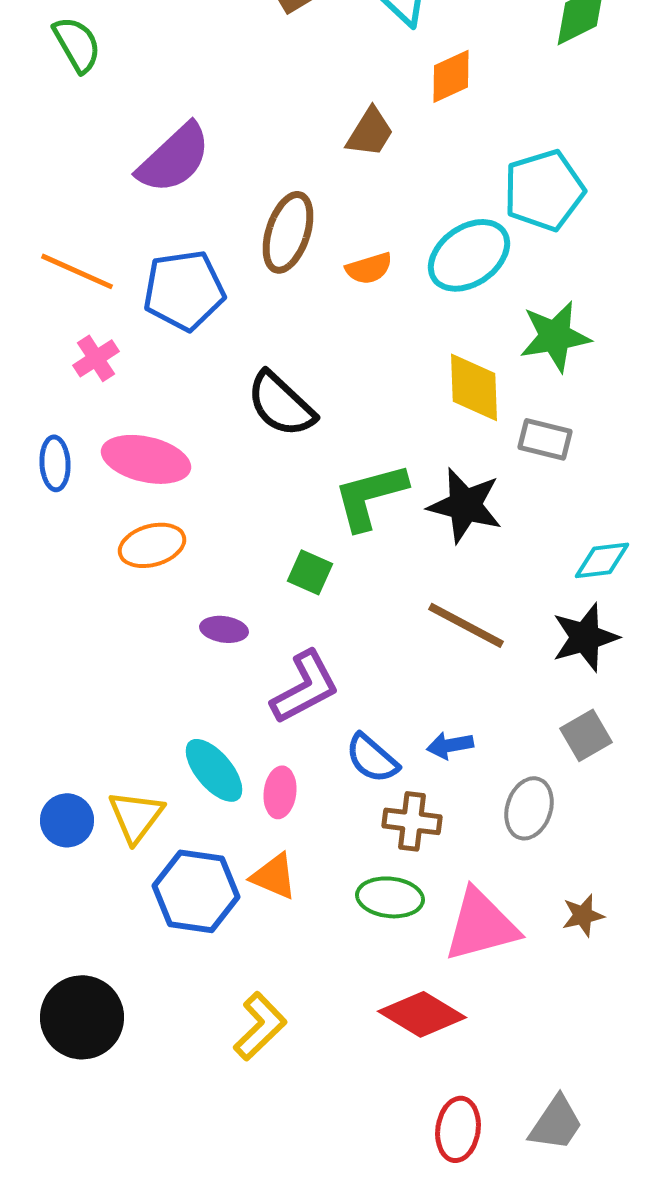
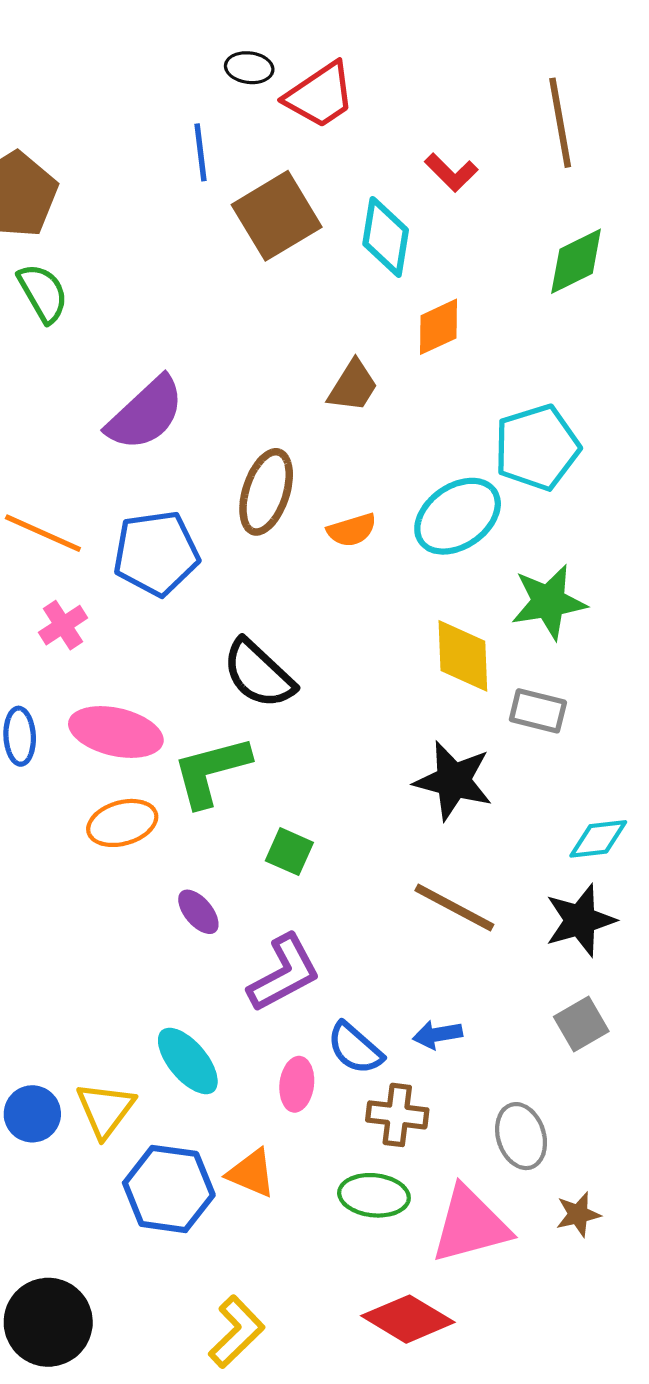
green L-shape: (370, 496) -> (211, 771), moved
purple ellipse: (224, 629) -> (198, 912), turned 42
pink ellipse: (280, 792) -> (297, 1084), moved
gray ellipse: (529, 808) -> (521, 1136), moved, turned -36

